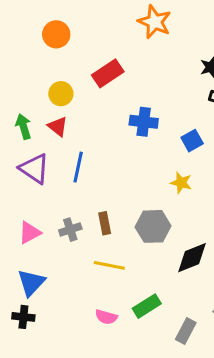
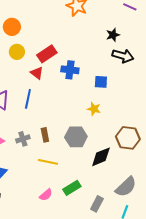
orange circle: (56, 34) -> (12, 27), moved
red rectangle: (108, 73) -> (47, 54), moved
red triangle: (58, 126) -> (37, 73), moved
blue square: (192, 141) -> (101, 82), turned 32
pink semicircle: (106, 317) -> (46, 195), turned -56

